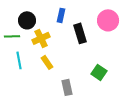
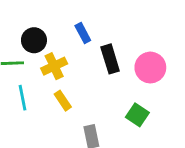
blue rectangle: (61, 15) -> (83, 33), turned -40
pink circle: (108, 20) -> (150, 68), moved

